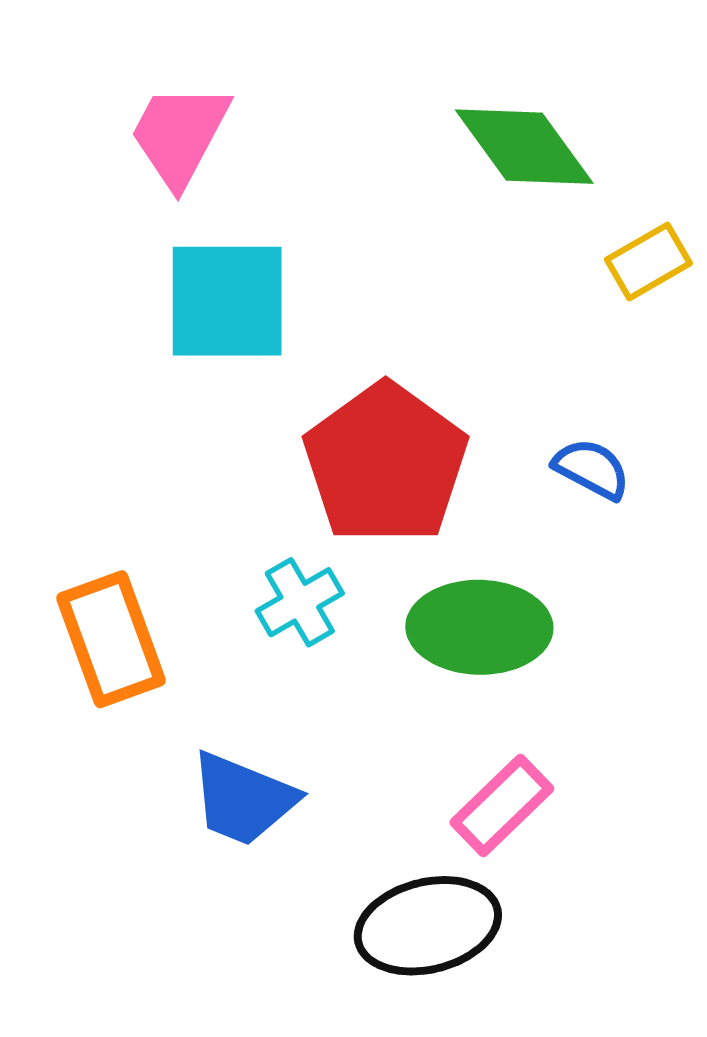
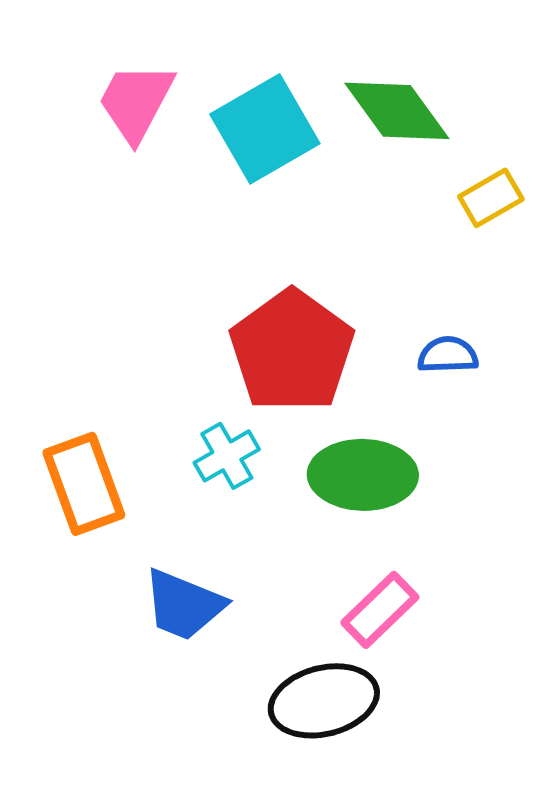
cyan square: (227, 301) -> (265, 129), moved, turned -30
blue semicircle: (592, 469) -> (448, 355), turned -30

